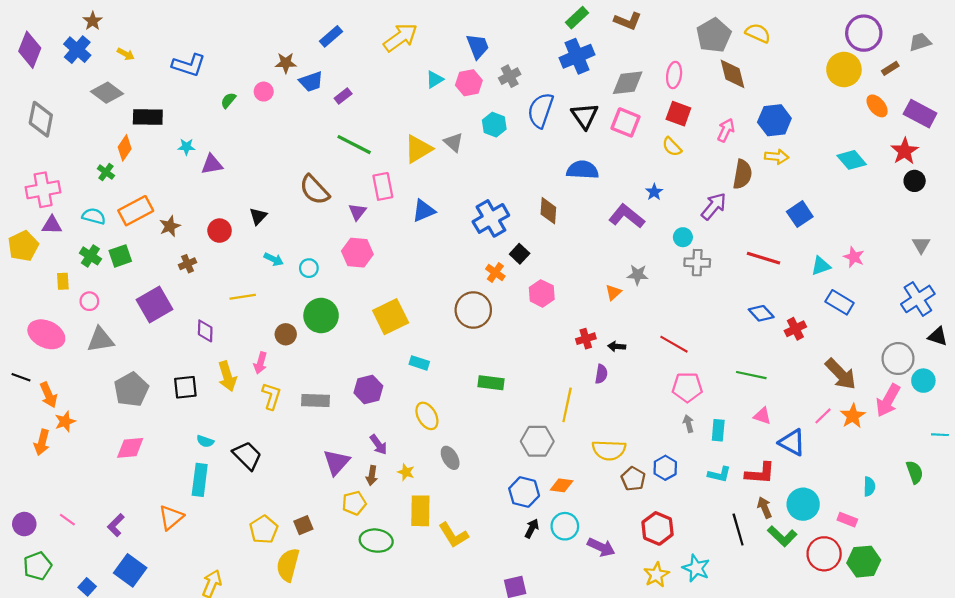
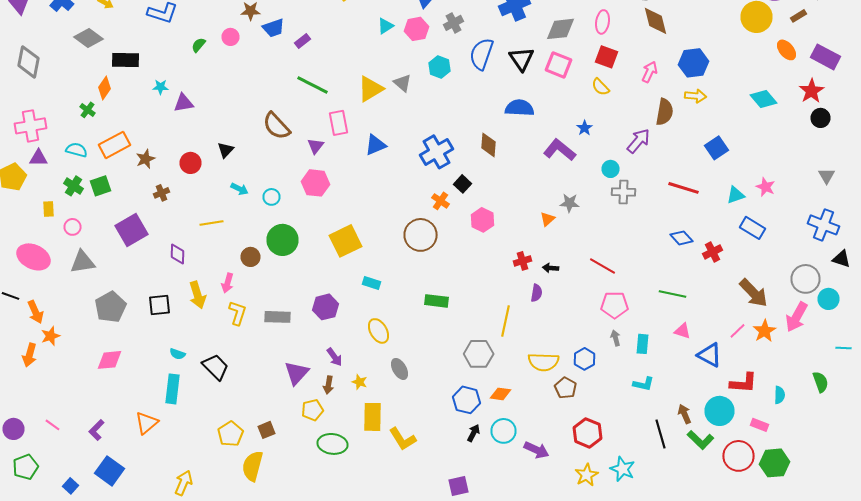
blue cross: (918, 299) -> (824, 225), turned -36
blue hexagon: (665, 468) -> (584, 359), moved
red L-shape: (760, 473) -> (744, 383), moved

